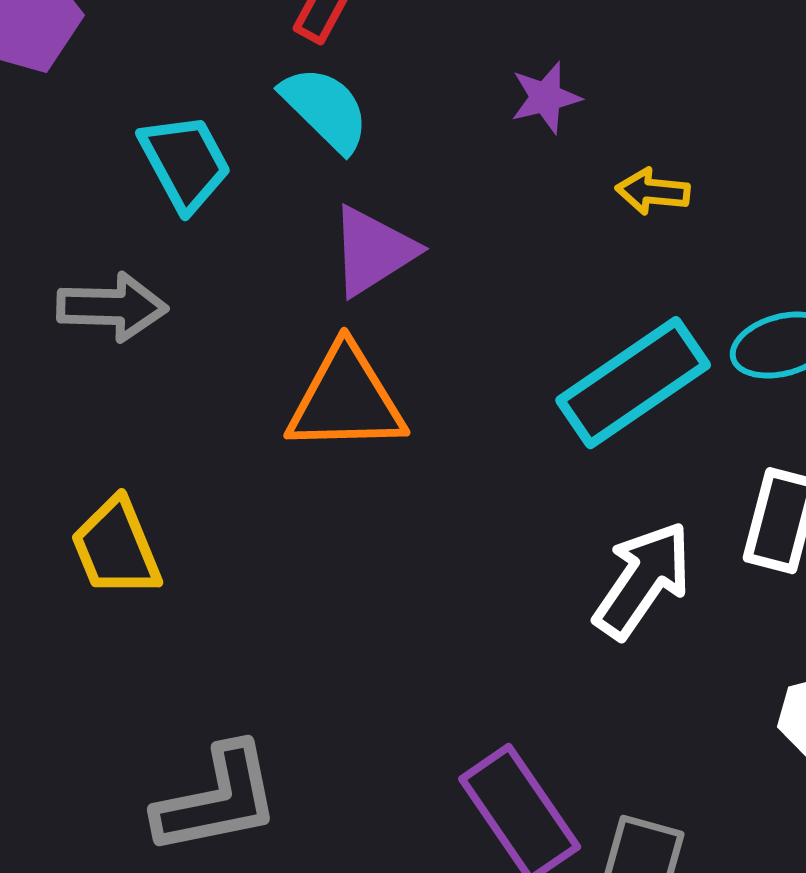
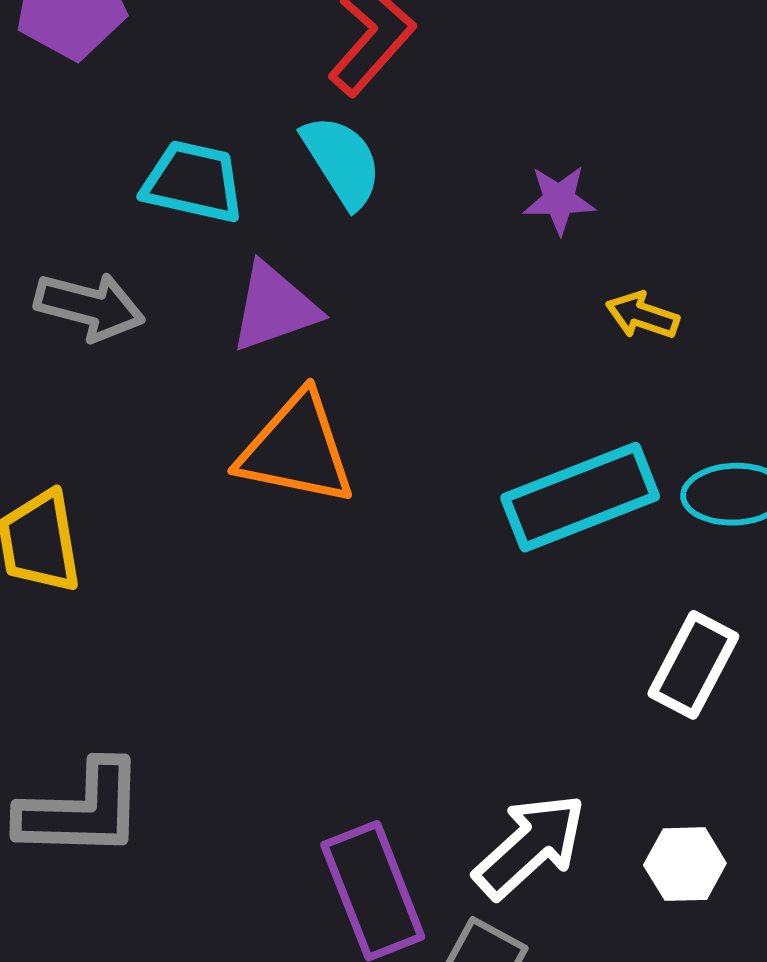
cyan trapezoid: (185, 162) -> (193, 182), turned -62
purple triangle: (373, 251) -> (274, 307), moved
white arrow: (643, 580) -> (530, 846), moved

